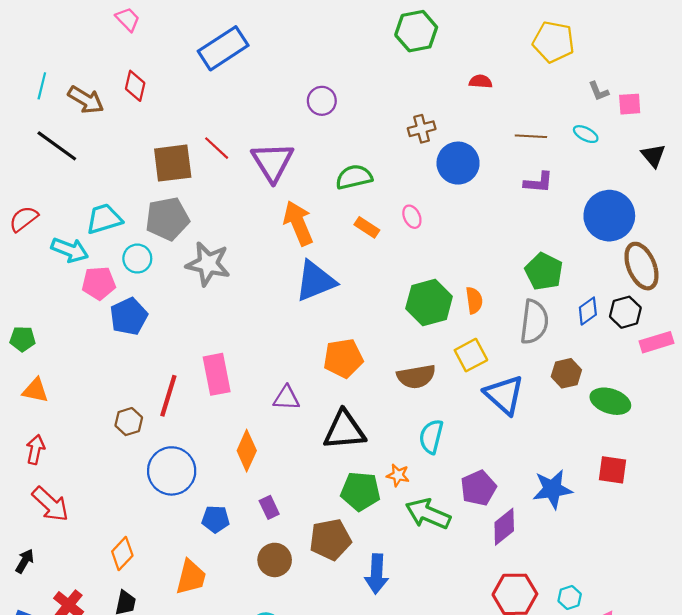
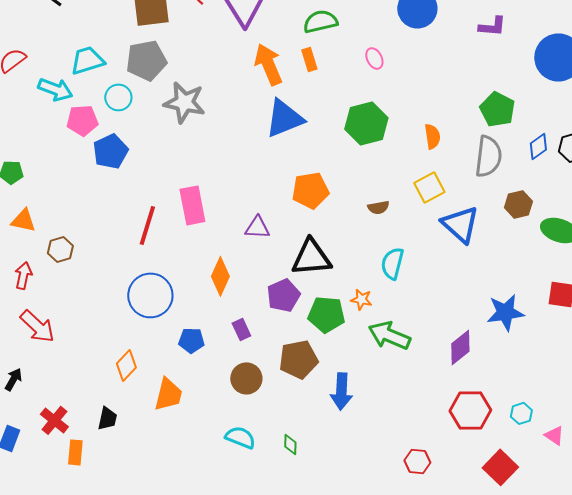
orange rectangle: (367, 227) -> (309, 59), moved, turned 40
green hexagon: (429, 303) -> (366, 123), moved
brown semicircle: (416, 377) -> (378, 207), size x0.6
brown hexagon: (129, 422) -> (60, 249), moved
purple pentagon: (478, 488) -> (283, 295), moved
orange diamond: (122, 554) -> (126, 365), moved

